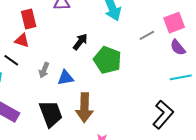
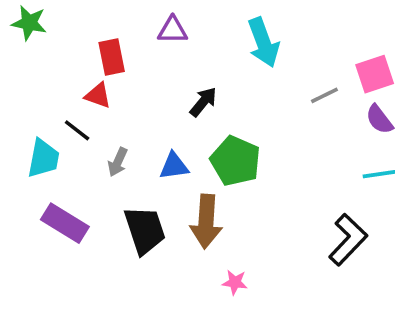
green pentagon: (107, 60) -> (235, 161), moved
gray arrow: (44, 70) -> (118, 162), moved

